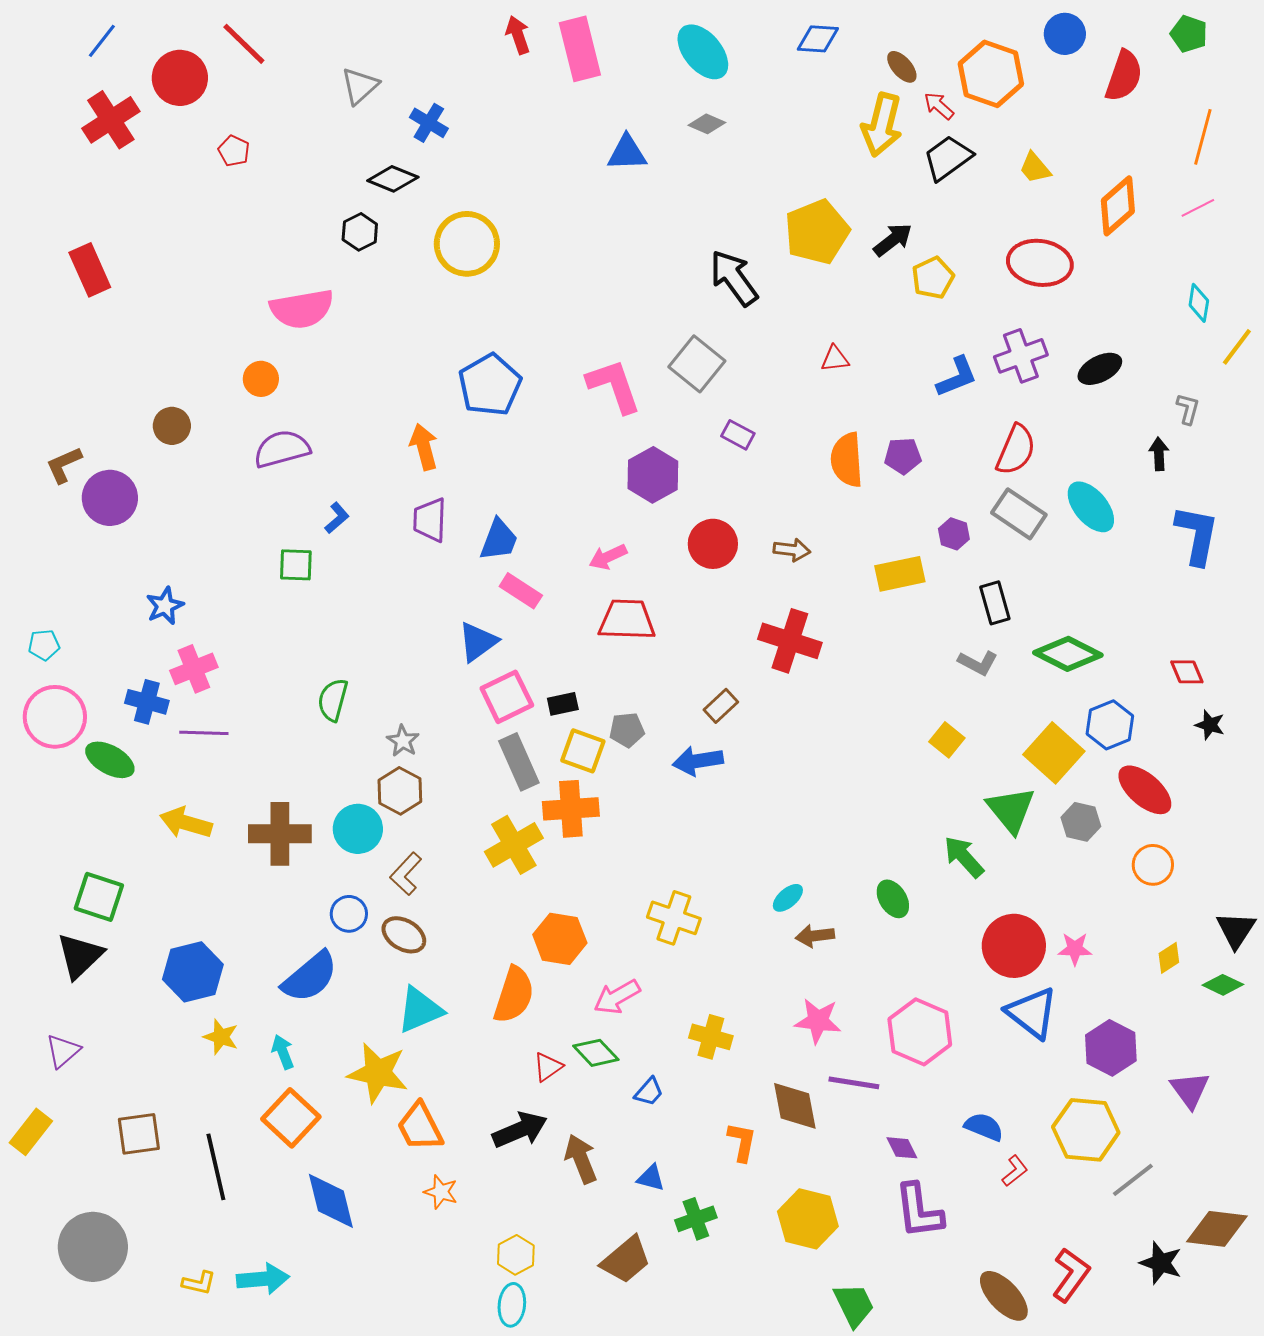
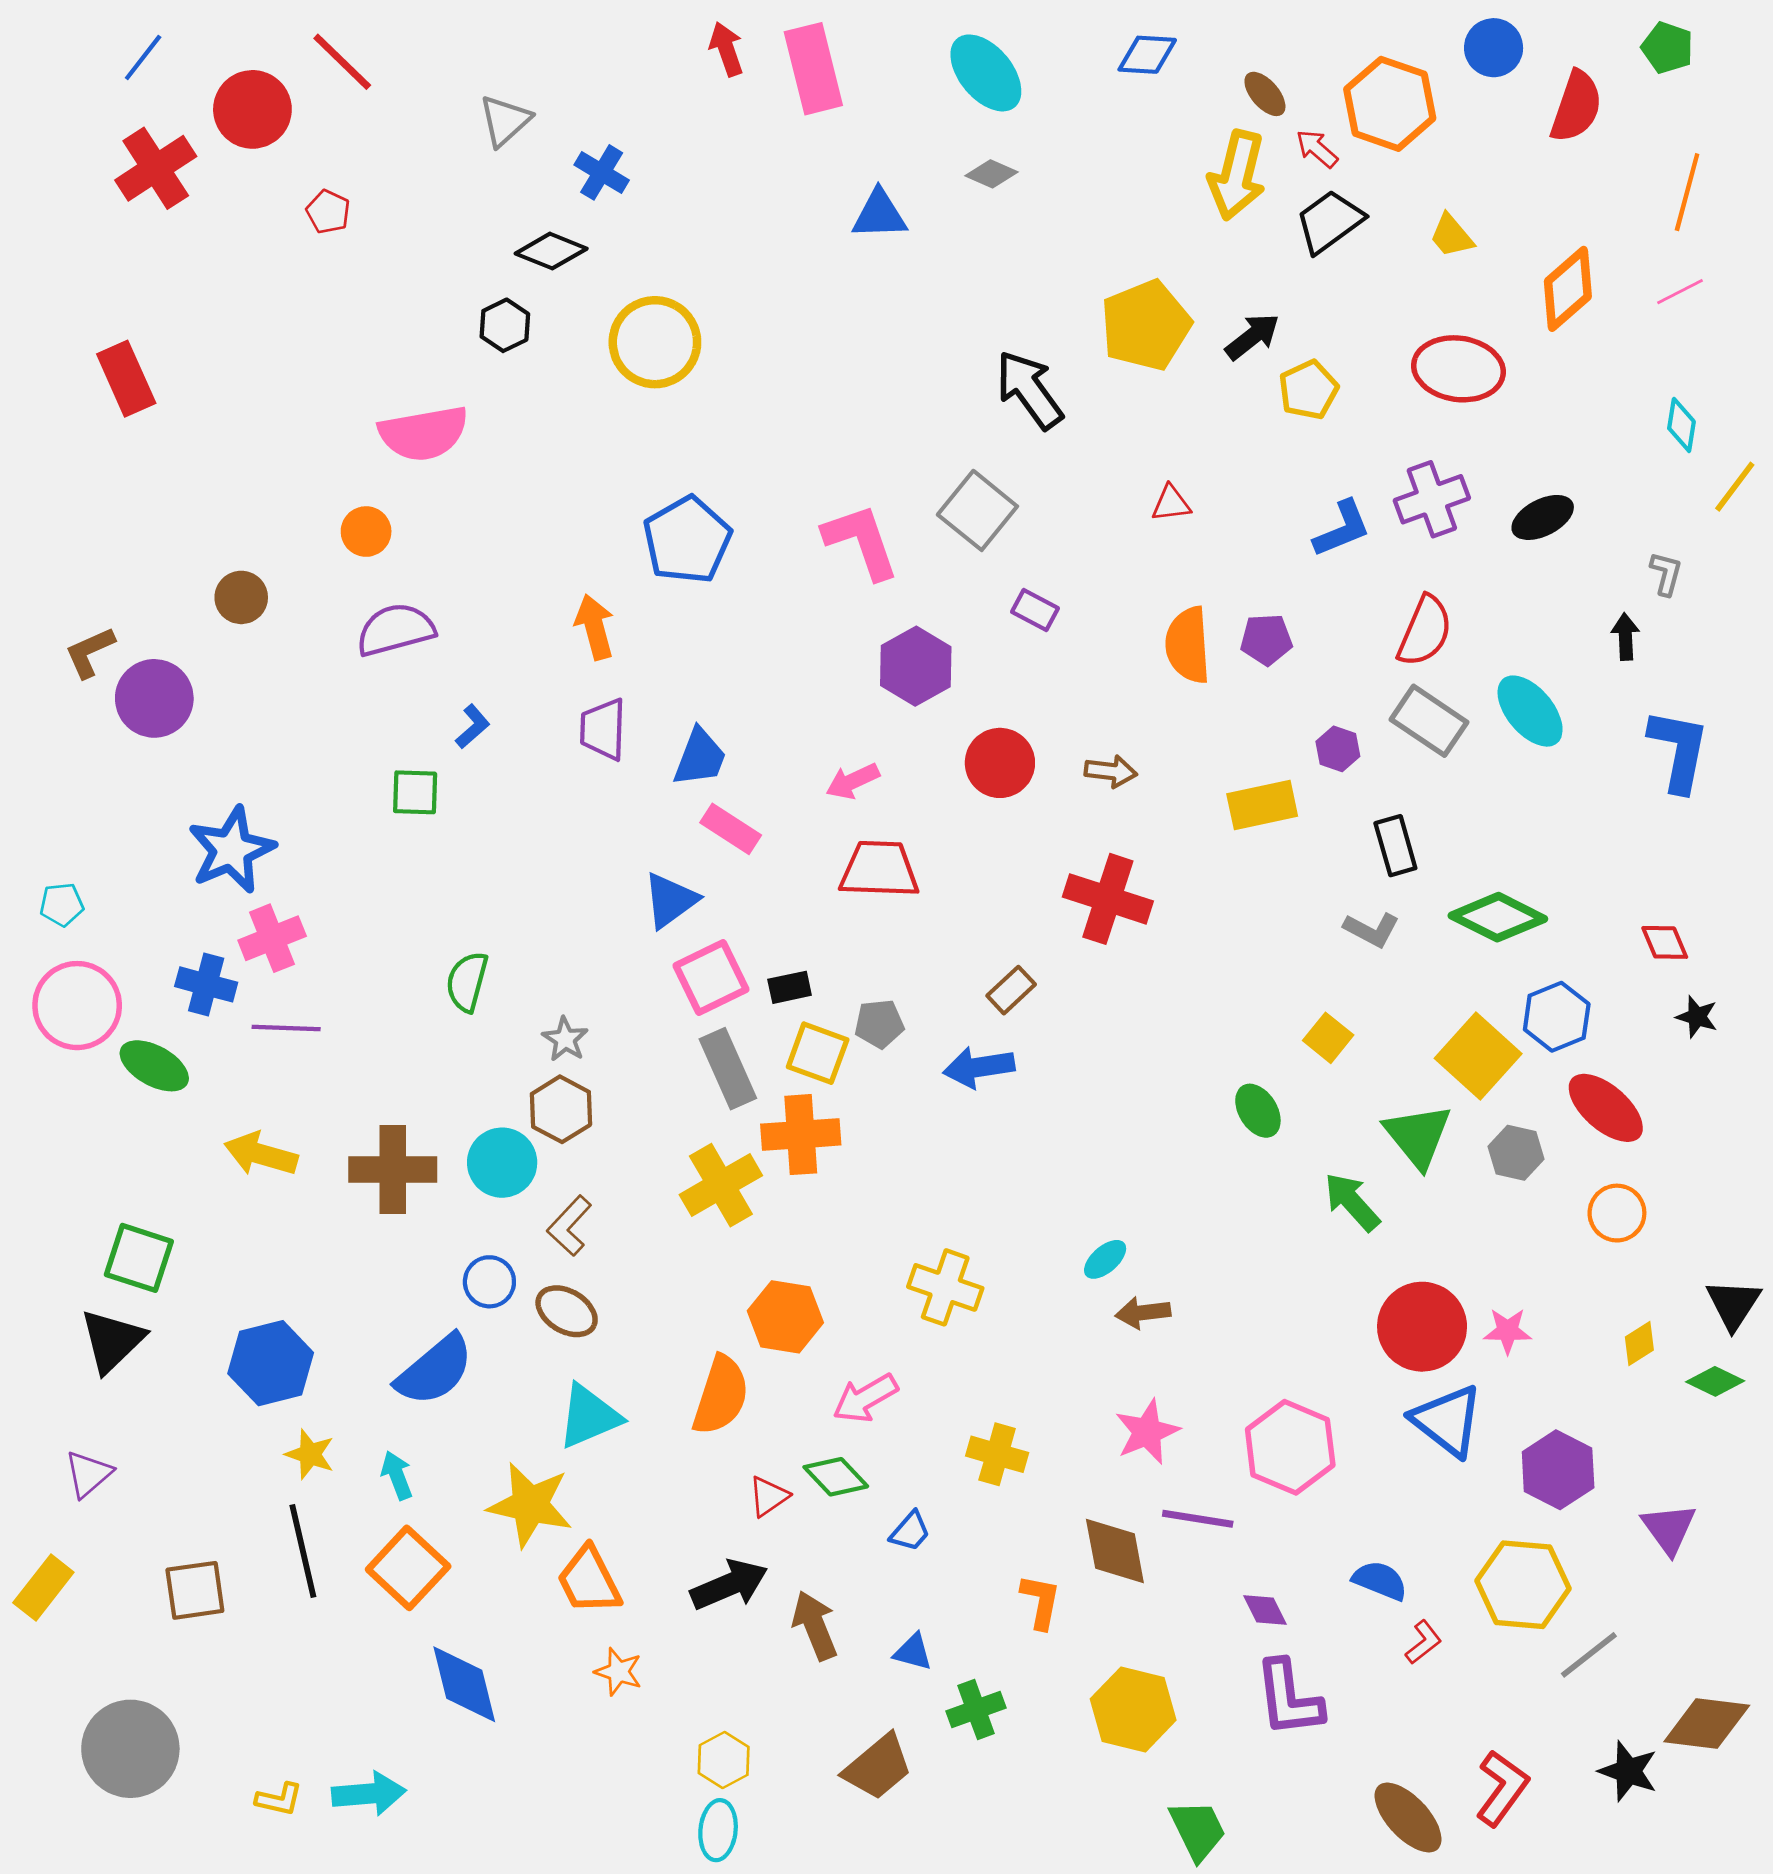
blue star: (165, 606) -> (231, 850), size x1.6
green ellipse: (893, 899) -> (1258, 1111), moved
pink star: (818, 1021) -> (1147, 1432), turned -30
black line: (216, 1167) -> (303, 1551), moved

